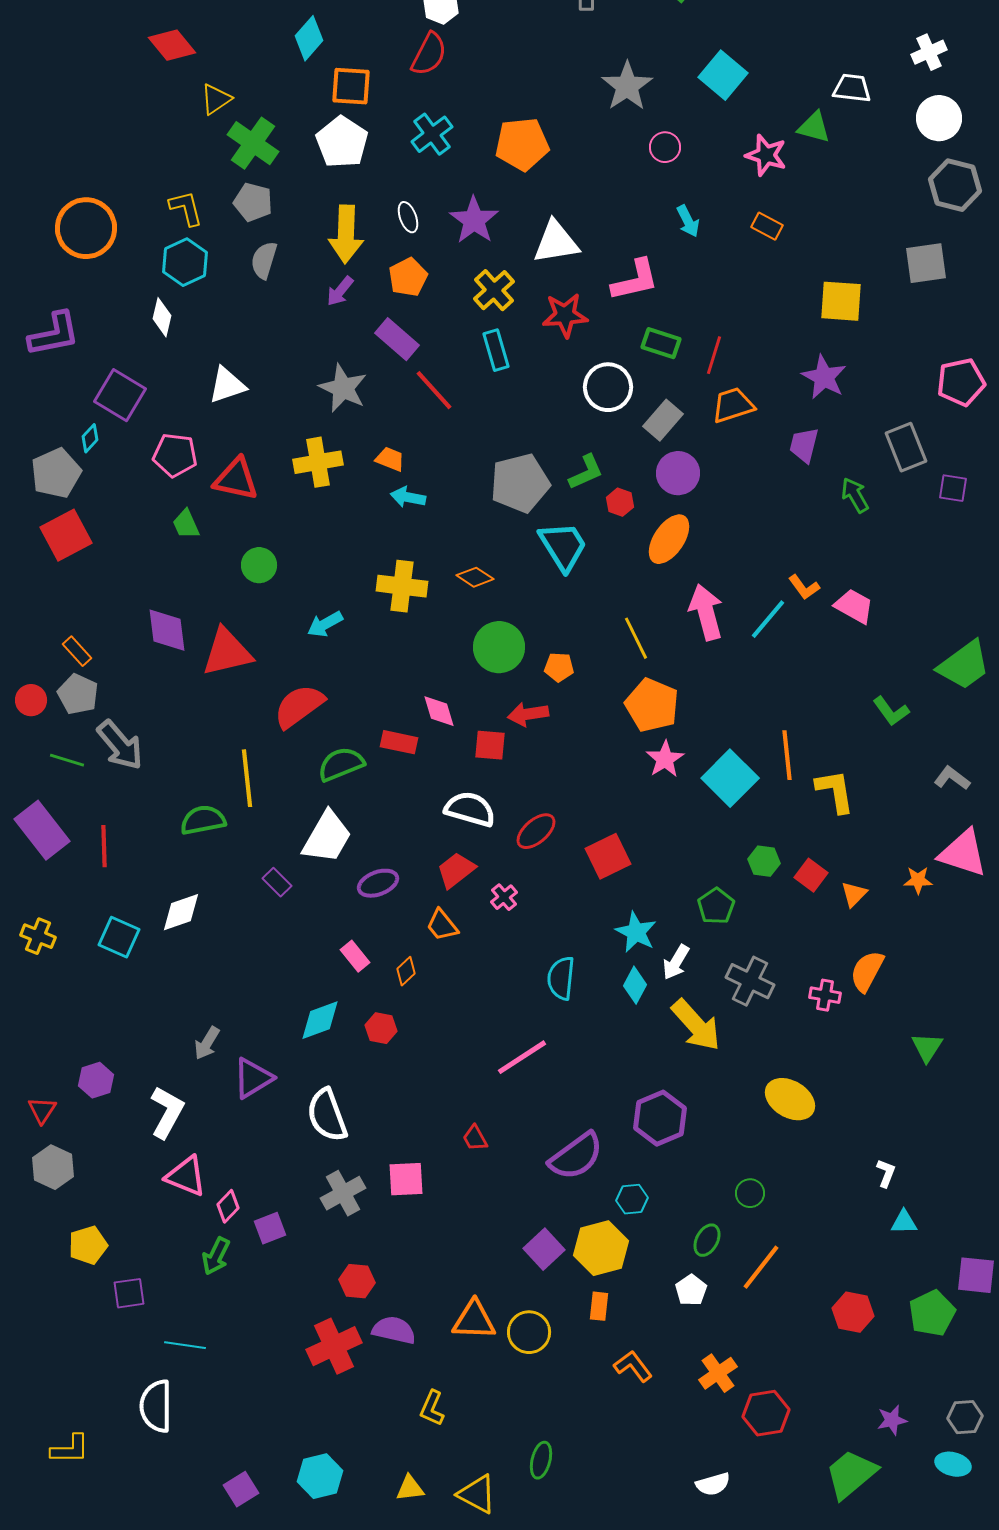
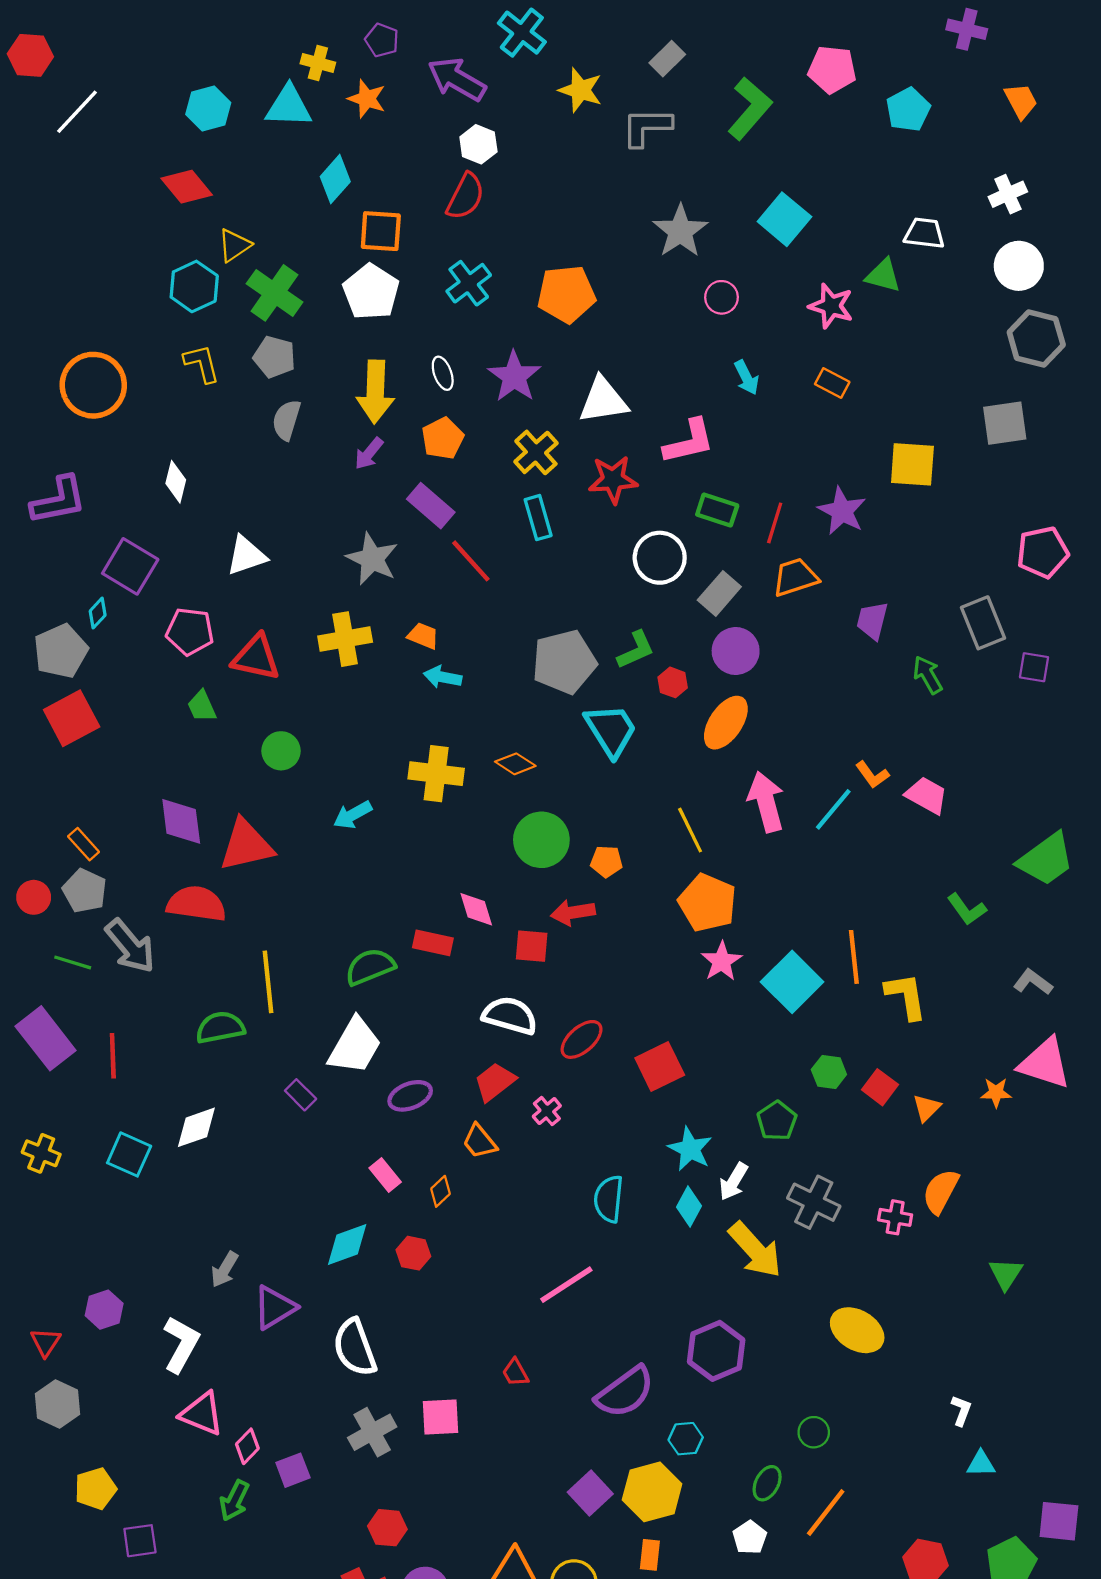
cyan hexagon: (185, 262) -> (194, 286), moved
purple star: (824, 377) -> (842, 511), moved
red semicircle: (299, 706) -> (196, 904), moved, turned 44

